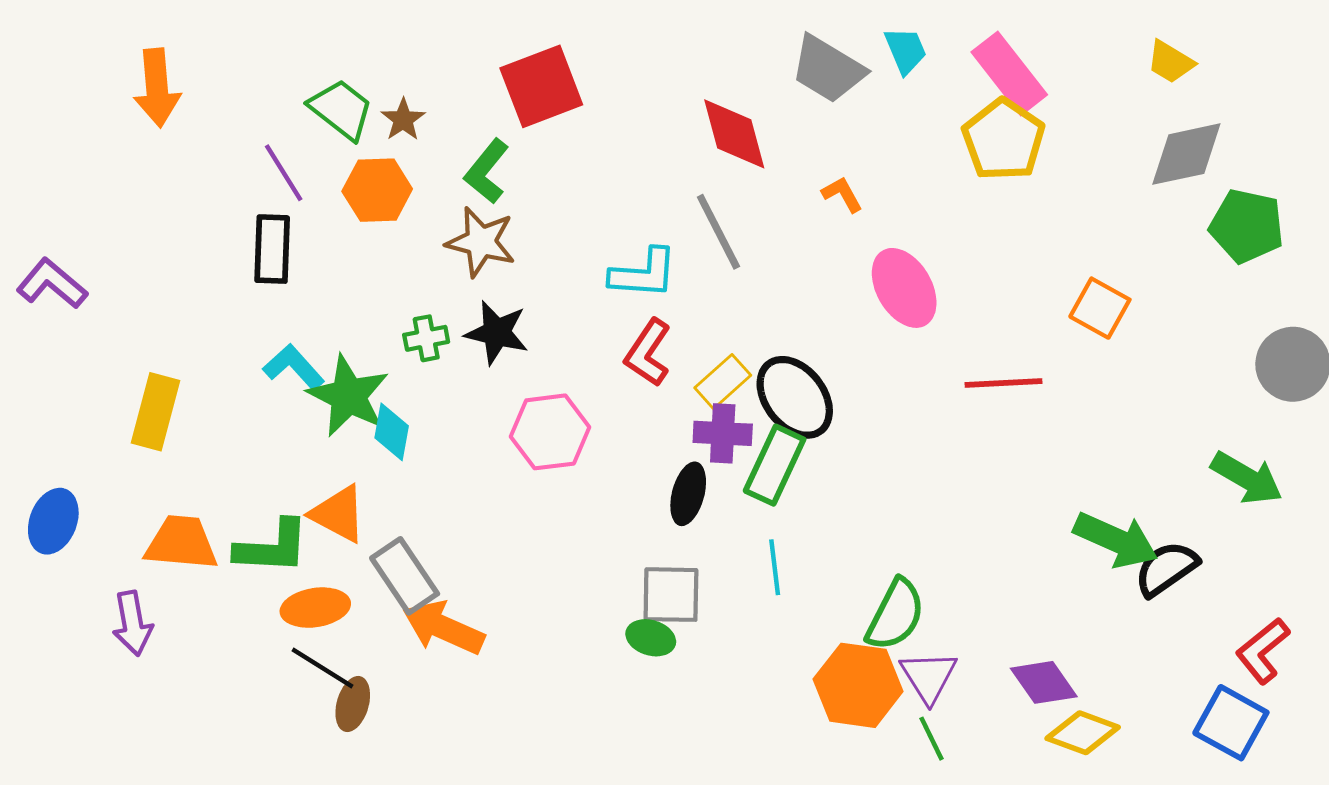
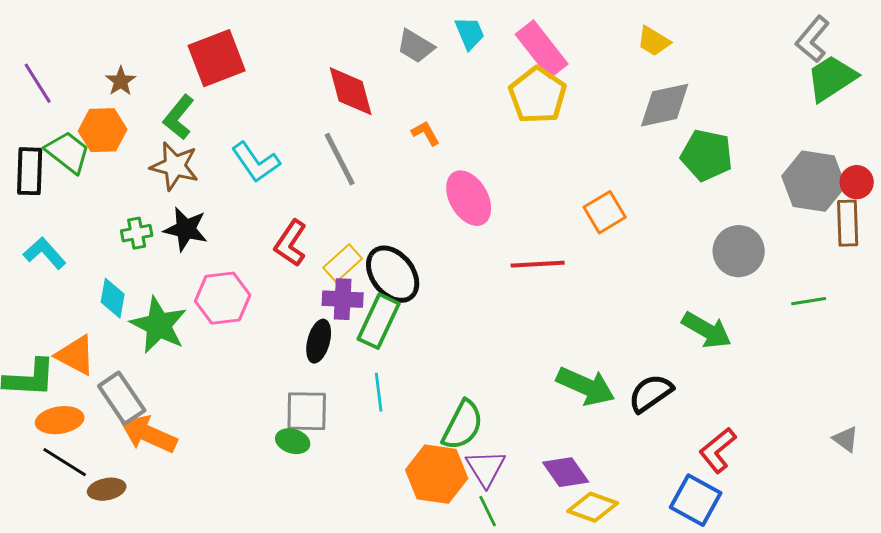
gray trapezoid: (828, 69) -> (416, 46), size x0.7
green trapezoid: (341, 109) -> (68, 152), moved
purple line: (284, 173) -> (38, 83), moved
cyan L-shape: (644, 274) -> (256, 162), moved, turned 51
orange square: (1100, 308) -> (605, 212), turned 30
green star: (348, 396) -> (159, 325), moved
green arrow: (1116, 540) -> (586, 386), moved
brown ellipse: (353, 704) -> (107, 489), moved, turned 63

